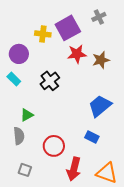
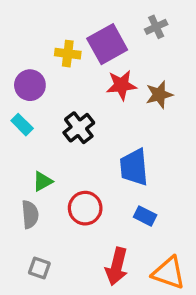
blue trapezoid: (100, 106) -> (134, 167), moved, turned -55
red circle: (54, 146) -> (85, 208), moved

